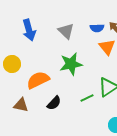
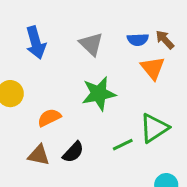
orange semicircle: (38, 80) -> (49, 118), size x0.7
brown triangle: (21, 105) -> (39, 155), moved

